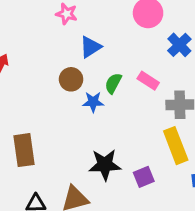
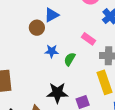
brown circle: (71, 79) -> (37, 28), moved
green semicircle: (113, 83) -> (70, 59), moved

